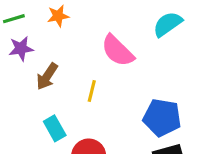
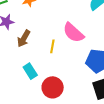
pink semicircle: (118, 51) -> (73, 33), moved

